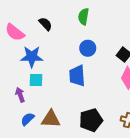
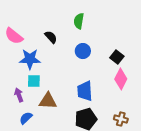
black semicircle: (45, 24) -> (51, 37), moved
blue trapezoid: (77, 76) -> (85, 91), moved
brown triangle: (51, 119) -> (48, 101), moved

